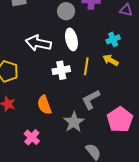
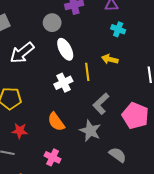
cyan cross: (113, 39) -> (118, 29), moved, turned -32
white arrow: (38, 43) -> (22, 53), moved, turned -35

